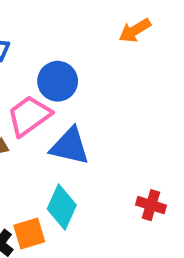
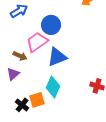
blue triangle: (70, 146) -> (57, 57), turned -35

